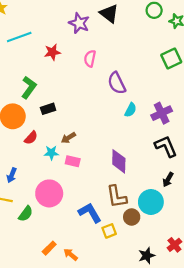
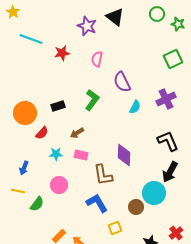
cyan line: (19, 37) -> (31, 39), turned 40
green L-shape: (29, 87) -> (92, 100), moved
purple cross: (162, 113) -> (166, 99), moved
cyan star: (51, 153) -> (56, 154), moved
black arrow: (168, 180) -> (170, 172), size x1.5
pink circle: (49, 193) -> (59, 185), size x0.7
brown L-shape: (117, 197) -> (103, 175), moved
yellow square: (109, 231) -> (115, 228), moved

